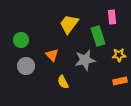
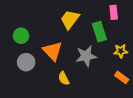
orange triangle: (52, 55) -> (53, 51), size x1.5
orange rectangle: (120, 81) -> (122, 77), turned 48

